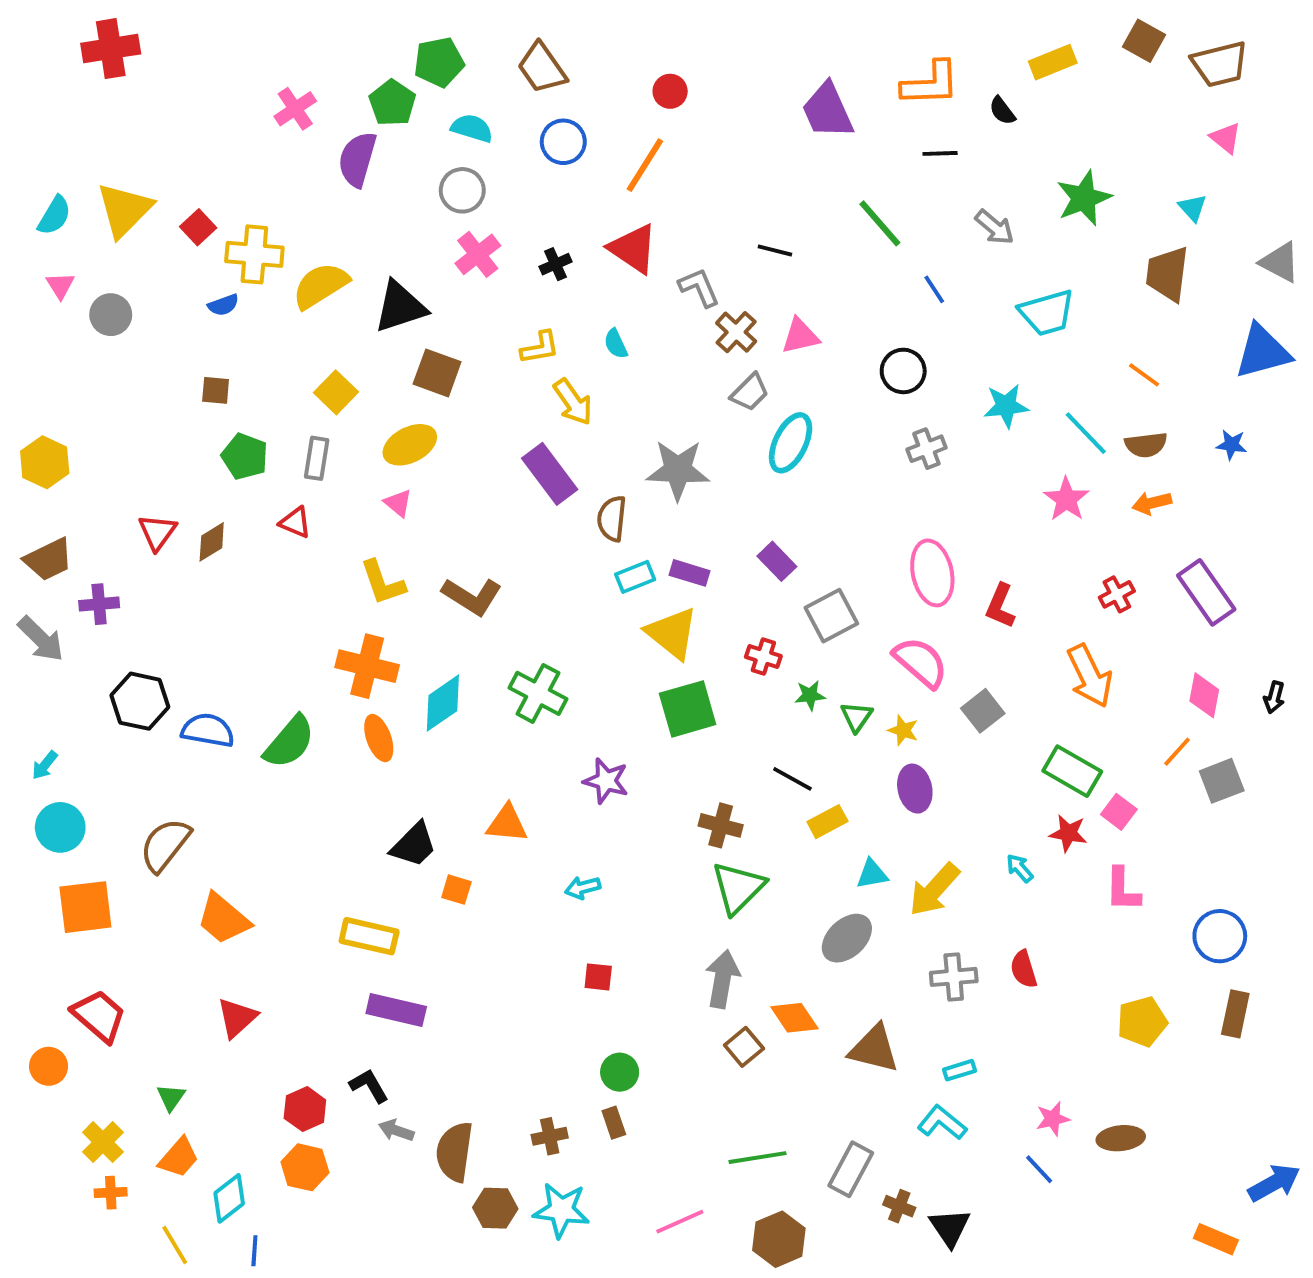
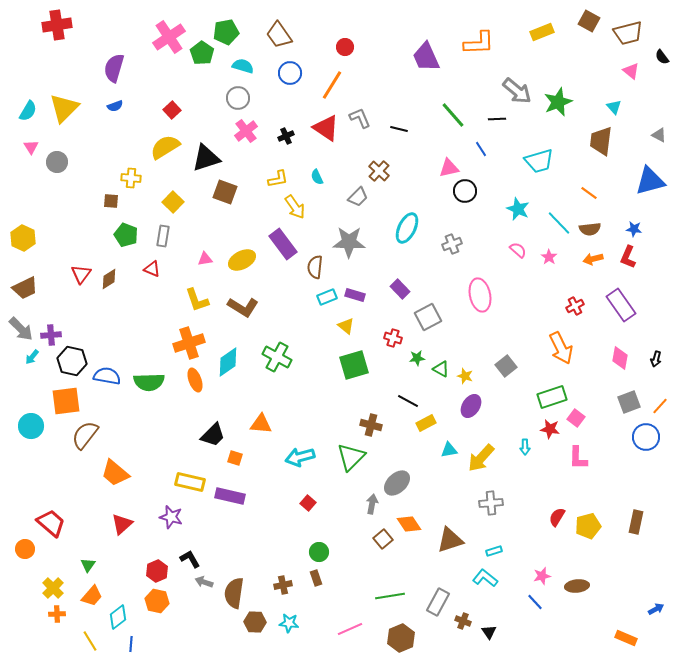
pink cross: (295, 109) -> (169, 37), moved, size x1.5
black semicircle: (1002, 111) -> (662, 57), moved
black line: (940, 153) -> (497, 119), moved
purple semicircle: (357, 159) -> (114, 68), moved
red square: (198, 227) -> (172, 110), moved
gray arrow: (994, 227) -> (517, 91), moved, size x1.4
yellow cross: (254, 254) -> (131, 178), moved, size x0.7
gray triangle: (1280, 262) -> (659, 135), size x0.7
gray L-shape: (699, 287) -> (360, 118), moved
blue semicircle: (223, 305) -> (115, 106), moved
pink triangle: (800, 336) -> (449, 168), moved
gray trapezoid: (750, 392) -> (358, 197), moved
cyan star: (1006, 406) -> (518, 209), turned 30
yellow ellipse: (410, 445) -> (242, 260), moved
gray cross: (926, 449) -> (452, 244), moved
pink star: (1066, 499) -> (549, 257), size x0.7
pink triangle: (398, 503) -> (205, 259), turned -49
purple cross: (99, 604) -> (51, 335), moved
red L-shape: (1000, 606) -> (628, 257), moved
yellow triangle: (672, 633) -> (346, 326), size x0.6
pink semicircle: (921, 662) -> (518, 250), moved, size x0.6
orange cross: (367, 666) -> (189, 343), turned -32
green triangle: (857, 717) -> (441, 369), turned -36
green semicircle: (289, 742) -> (149, 382), turned 48
orange line: (1177, 752) -> (660, 406), moved
cyan arrow: (45, 765) -> (32, 357), moved
green rectangle: (1072, 771) -> (552, 397), turned -48
purple star: (606, 781) -> (171, 517), moved
purple ellipse: (915, 789) -> (471, 406), turned 45
cyan arrow: (1020, 868) -> (525, 447), turned -140
cyan arrow: (583, 888) -> (300, 457), size x1.6
green triangle: (738, 888) -> (351, 457), moved
orange square: (85, 907) -> (66, 401), moved
blue circle: (1220, 936) -> (646, 437), moved
gray ellipse: (847, 938) -> (397, 483), moved
red semicircle: (1024, 969) -> (557, 517), moved, turned 48
red square: (598, 977) -> (308, 503), turned 35
gray arrow: (723, 979) -> (372, 504), size x0.7
purple rectangle: (396, 1010) -> (230, 496), moved
brown triangle: (874, 1049) -> (450, 540), turned -32
blue arrow: (1274, 1183) -> (656, 609), size x0.6
cyan star: (561, 1210) -> (289, 623), size x0.7
black triangle: (950, 1228) -> (489, 632), size x0.7

